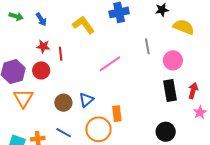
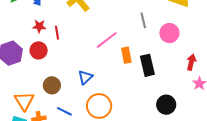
black rectangle: (170, 91) -> (147, 65), moved
orange triangle: (23, 98) -> (24, 101), moved
brown circle: (63, 103) -> (52, 85), moved
orange rectangle: (117, 114) -> (126, 55), moved

